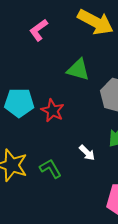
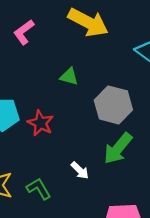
green triangle: (78, 70) -> (69, 76), size x0.7

